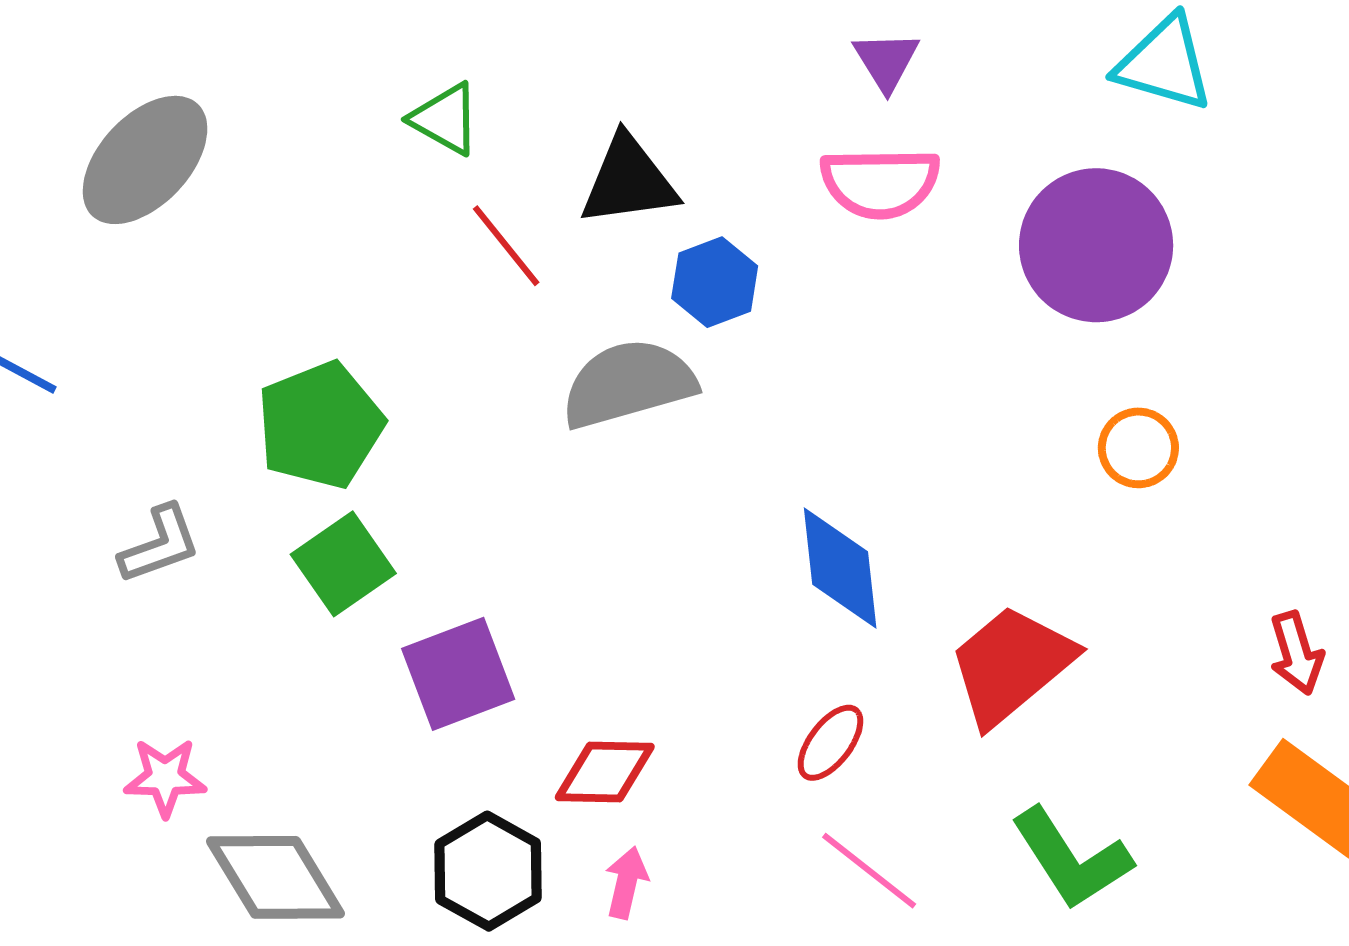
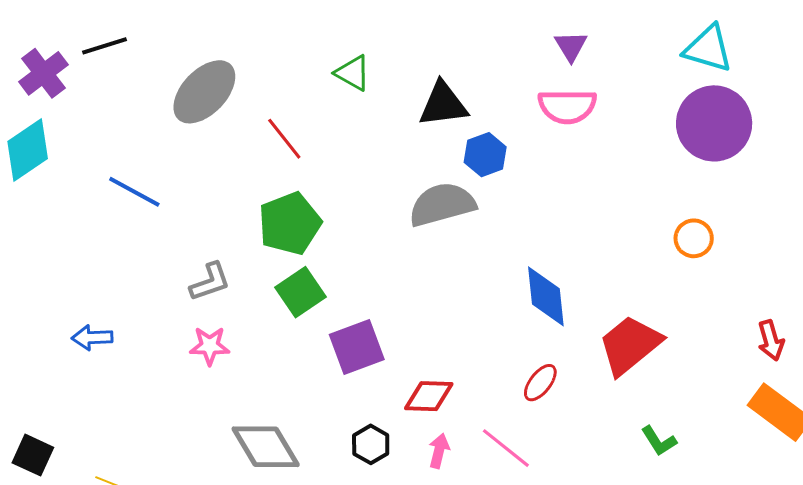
purple circle: (1096, 245) -> (714, 123), moved
red line: (506, 246) -> (284, 139), moved
pink star: (165, 777) -> (210, 346), moved
green L-shape: (1071, 859) -> (659, 441), size x0.6
black hexagon: (488, 871) -> (371, 444), size x0.7
pink line: (869, 871) -> (506, 448), moved

